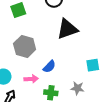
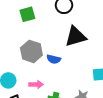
blue semicircle: (49, 67) -> (54, 59), moved, turned 56

